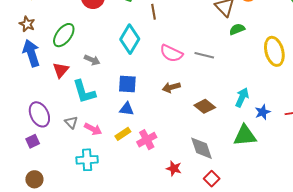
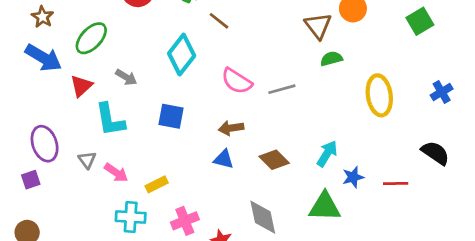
brown line: (154, 12) -> (219, 21), turned -49
blue arrow: (31, 53) -> (43, 58), turned 132
gray line: (204, 55) -> (282, 89), turned -36
blue triangle: (127, 109) -> (224, 159), moved
pink cross: (147, 140) -> (185, 221), moved
cyan cross: (87, 160) -> (131, 217), moved

